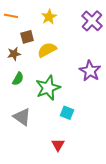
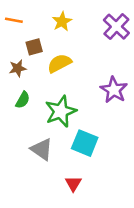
cyan square: (67, 113) -> (85, 143), size x1.5
gray triangle: (22, 117) -> (42, 149), moved

